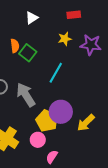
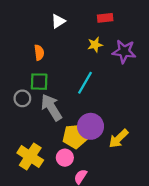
green square: (28, 53) -> (39, 82), moved, turned -36
yellow pentagon: (47, 121) -> (75, 136), turned -30

